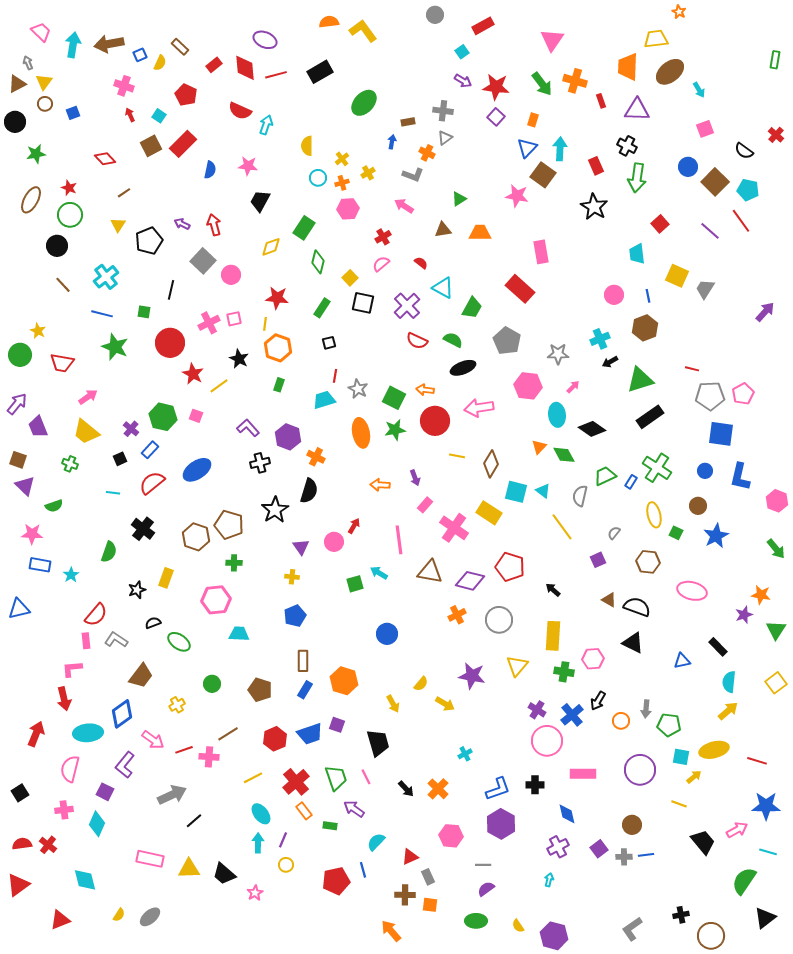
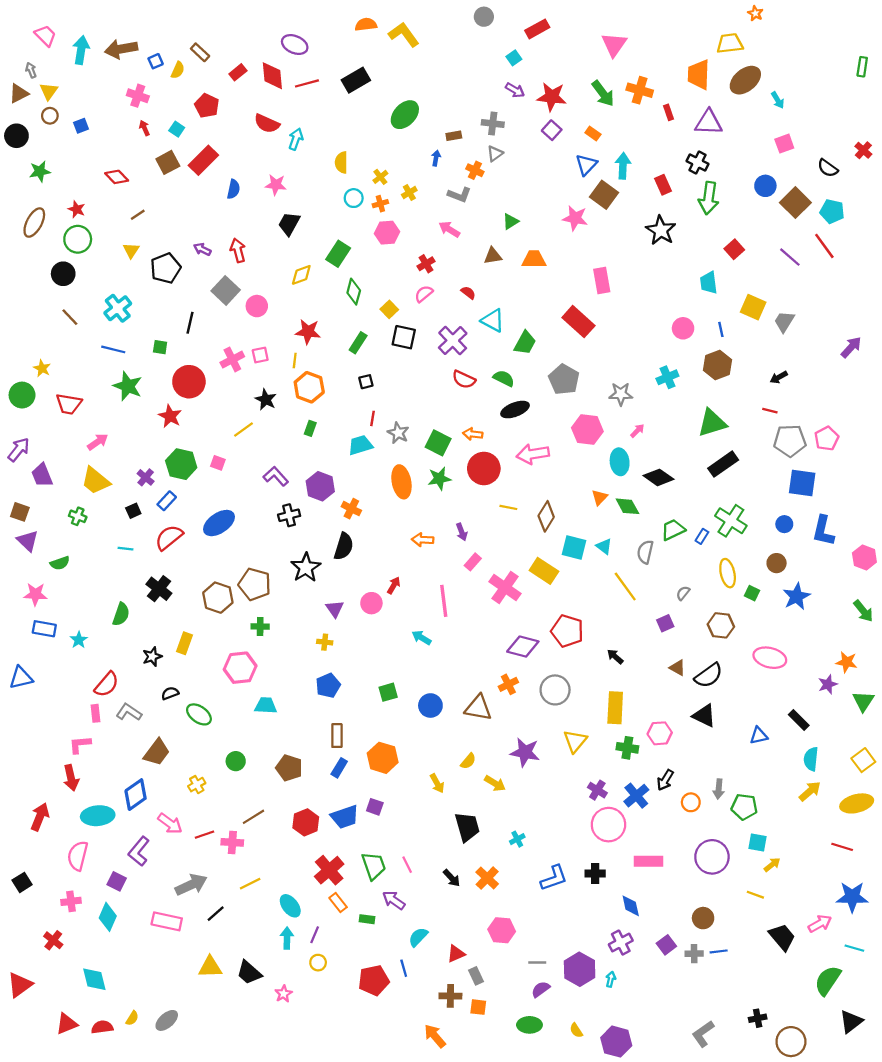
orange rectangle: (533, 120) -> (593, 134), turned -72
black arrow: (610, 362) -> (779, 377), moved
red star: (193, 374) -> (170, 416), moved
brown triangle: (430, 572) -> (478, 708), moved
green square: (355, 584) -> (388, 692), moved
black semicircle: (637, 607) -> (709, 675), turned 124
black trapezoid: (378, 743) -> (467, 827), moved
yellow ellipse: (714, 750) -> (857, 803), moved
yellow line: (253, 778) -> (250, 884), moved
purple hexagon: (501, 824) -> (580, 969), moved
red semicircle: (22, 844) -> (102, 1027), moved
pink rectangle: (150, 859) -> (167, 921), moved

